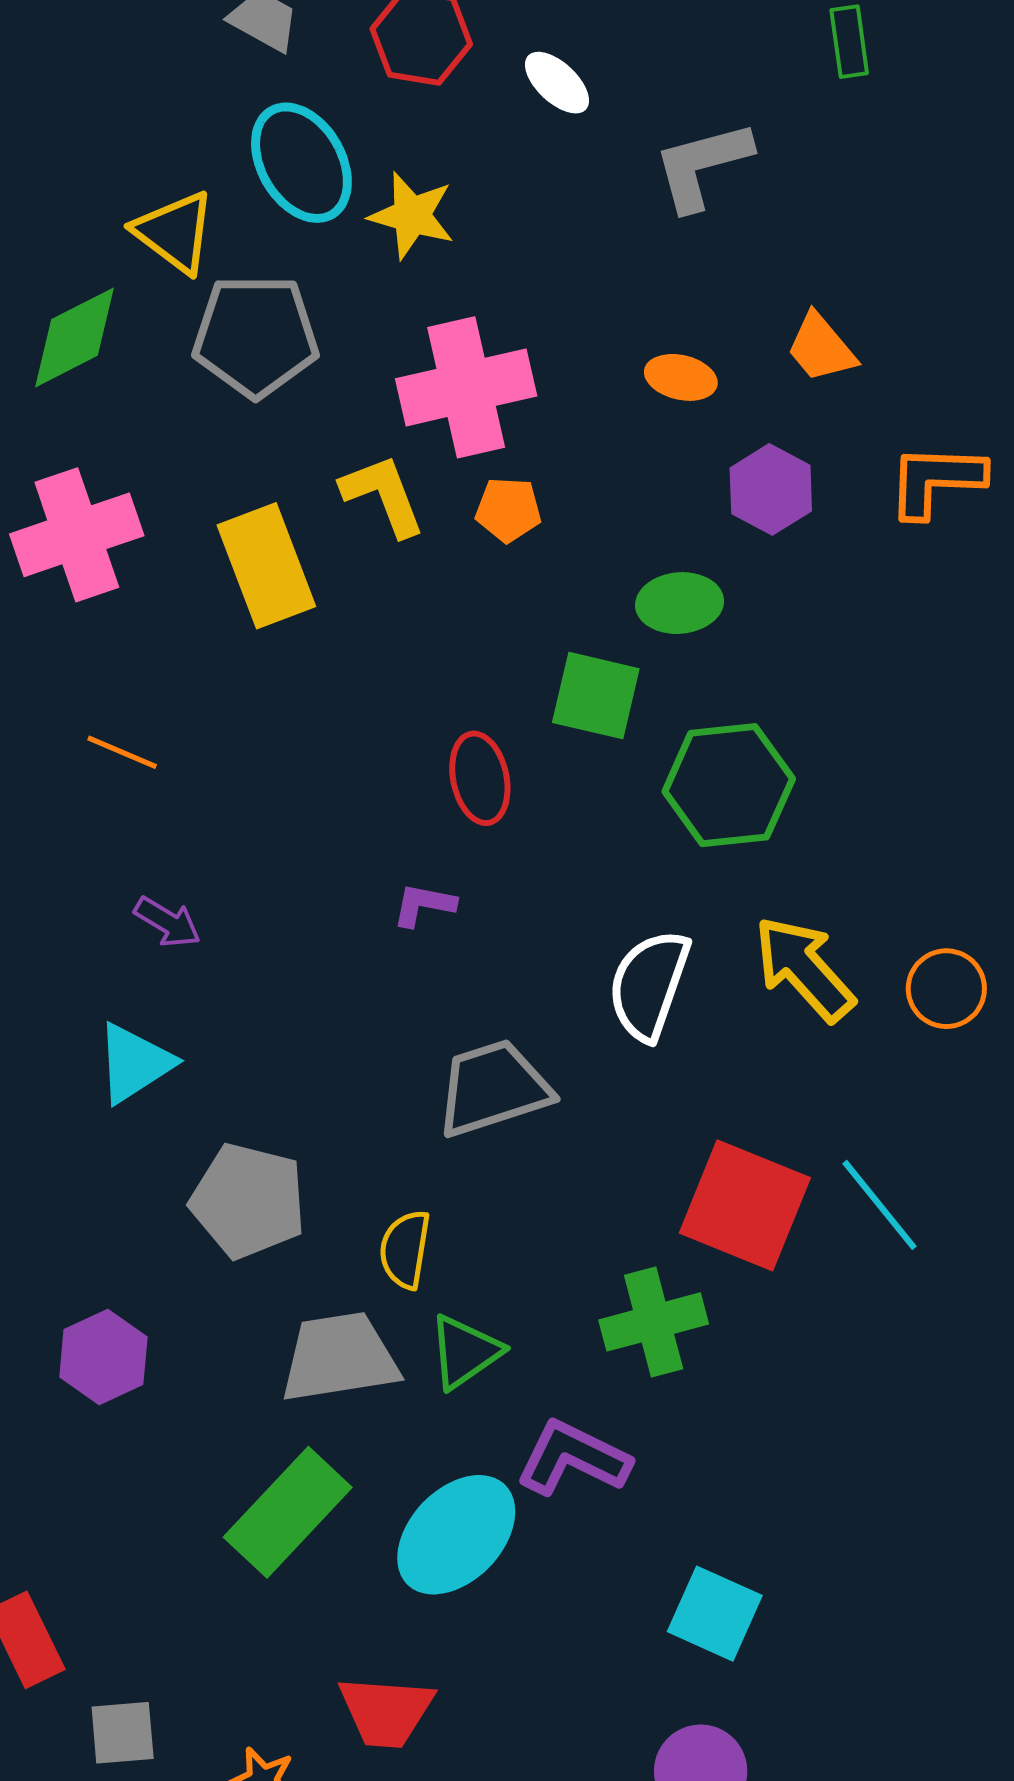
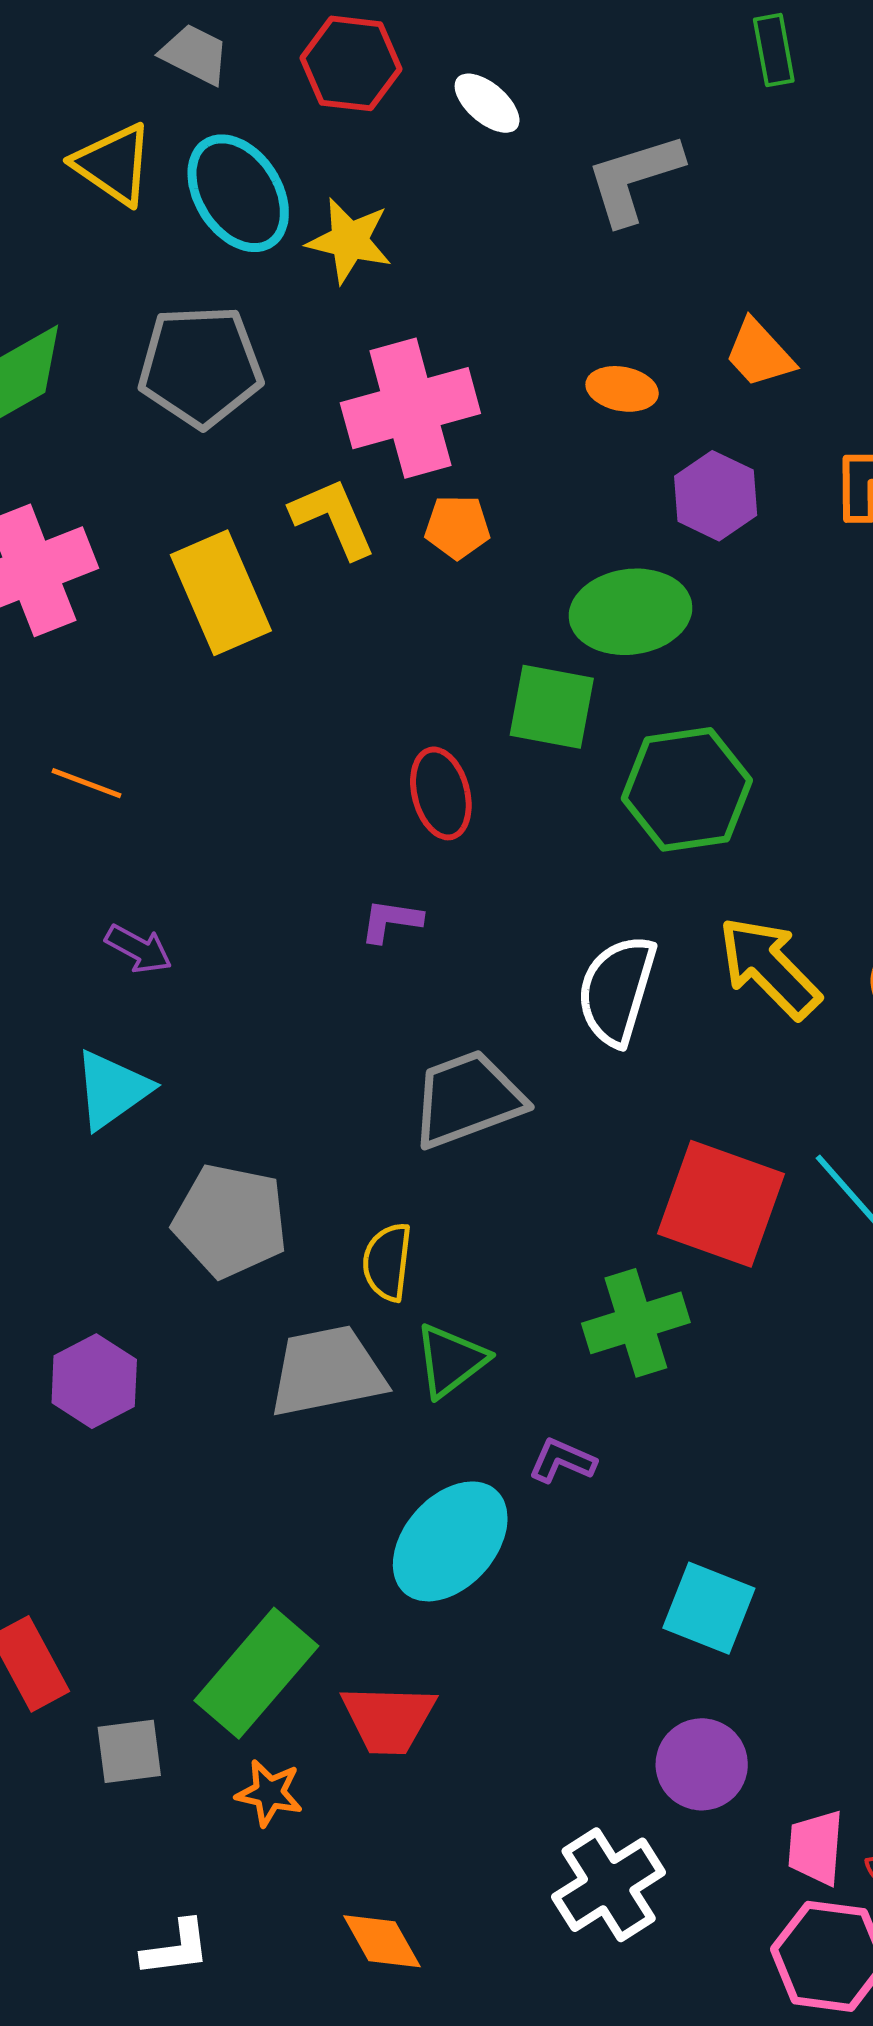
yellow triangle: (175, 232) -> (113, 164), moved
green ellipse: (680, 603) -> (631, 612), size x1.4
purple L-shape: (573, 1458) -> (562, 1461), size x0.6
green rectangle: (288, 1512) -> (256, 1673), moved

